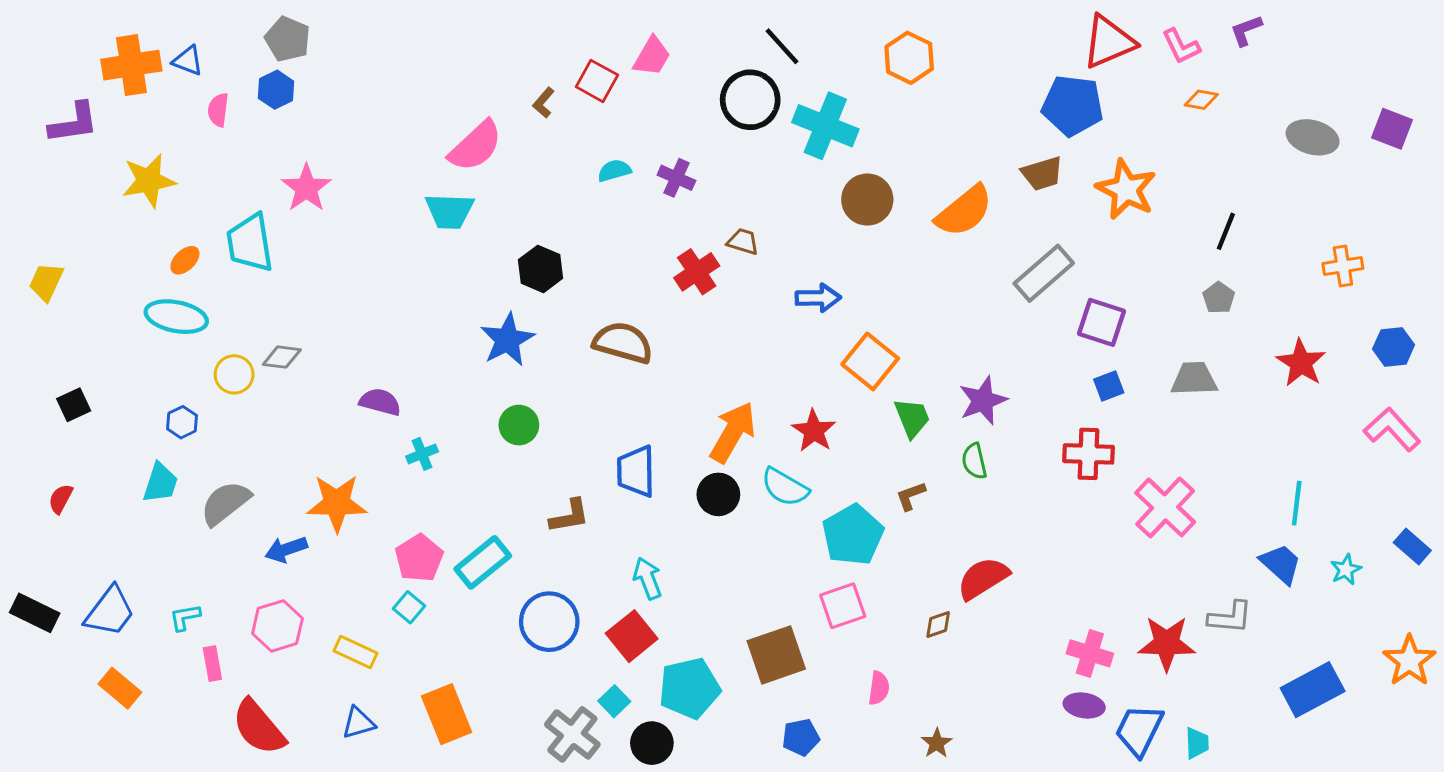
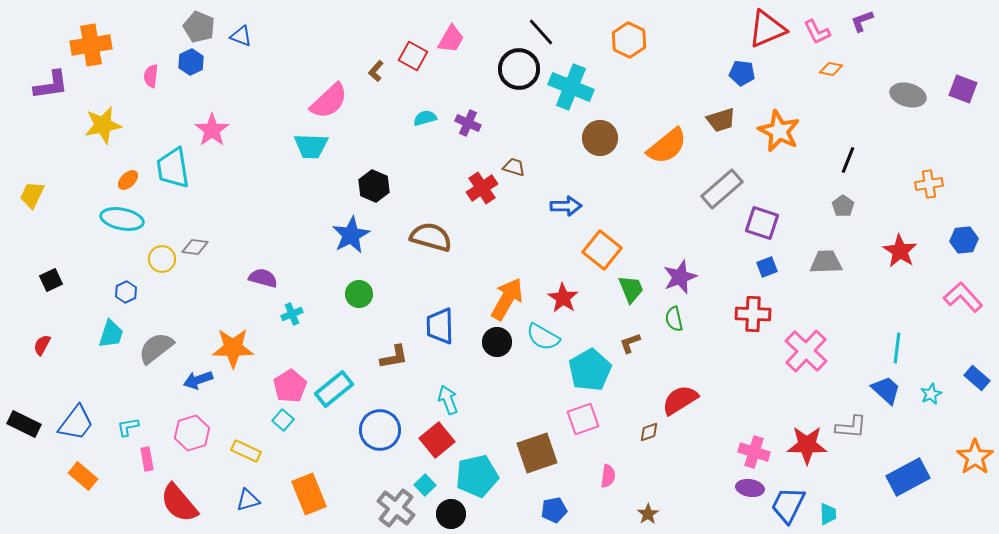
blue triangle: (188, 61) -> (241, 36), moved
blue pentagon: (1073, 106) -> (742, 73), size x0.6

